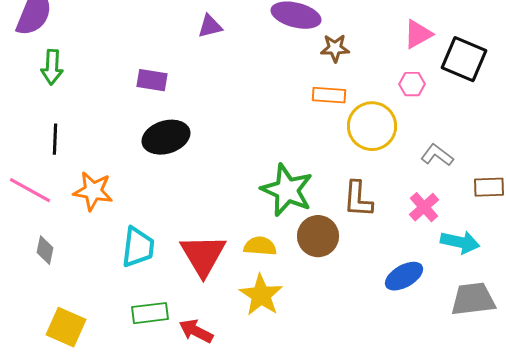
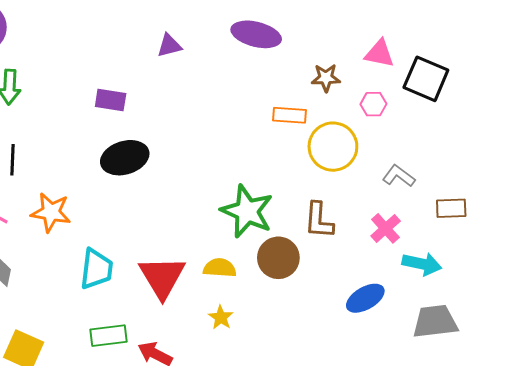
pink triangle: (418, 34) -> (379, 54), turned 40
brown star: (335, 48) -> (326, 78), moved
yellow star: (261, 295) -> (221, 317), size x0.6

